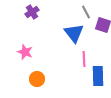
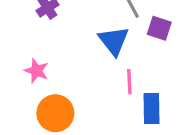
orange circle: (37, 79) -> (55, 113), size x1.5

